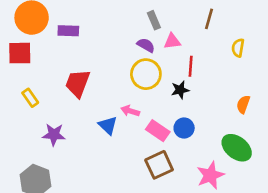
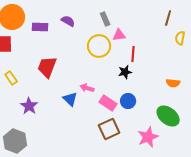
brown line: (209, 19) -> (168, 18), moved
purple semicircle: (146, 45) -> (68, 21), moved
yellow semicircle: (238, 48) -> (180, 38), moved
yellow circle: (146, 74) -> (99, 46), moved
orange semicircle: (243, 104) -> (173, 83), turned -104
purple star: (54, 135) -> (29, 106), turned 30

